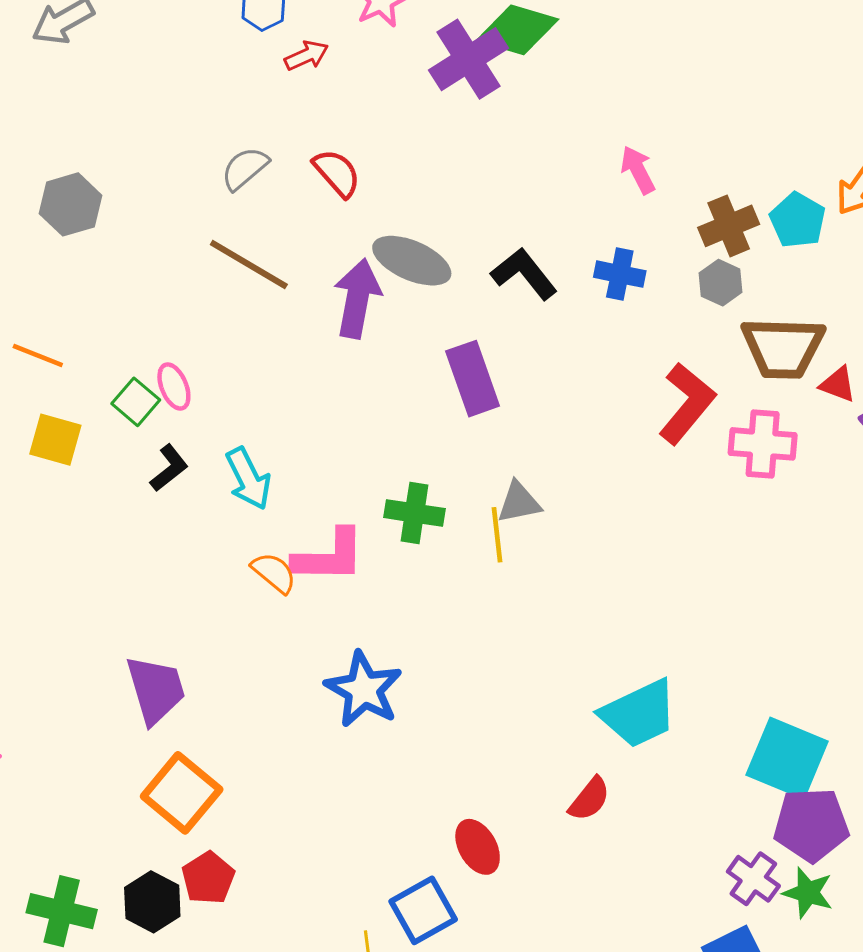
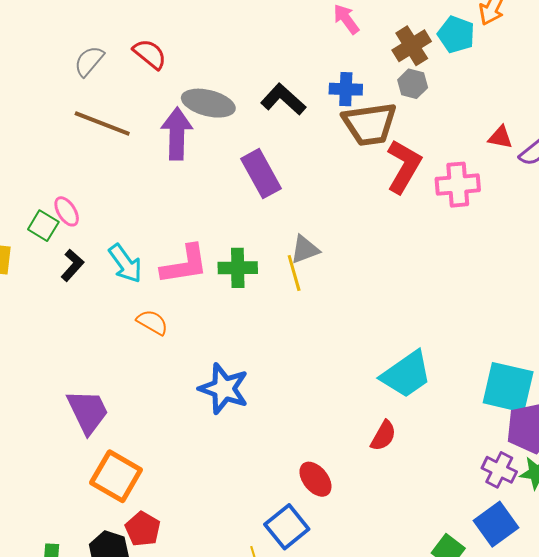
brown trapezoid: (783, 348) -> (370, 124), moved
pink L-shape: (329, 556) -> (184, 265), moved

